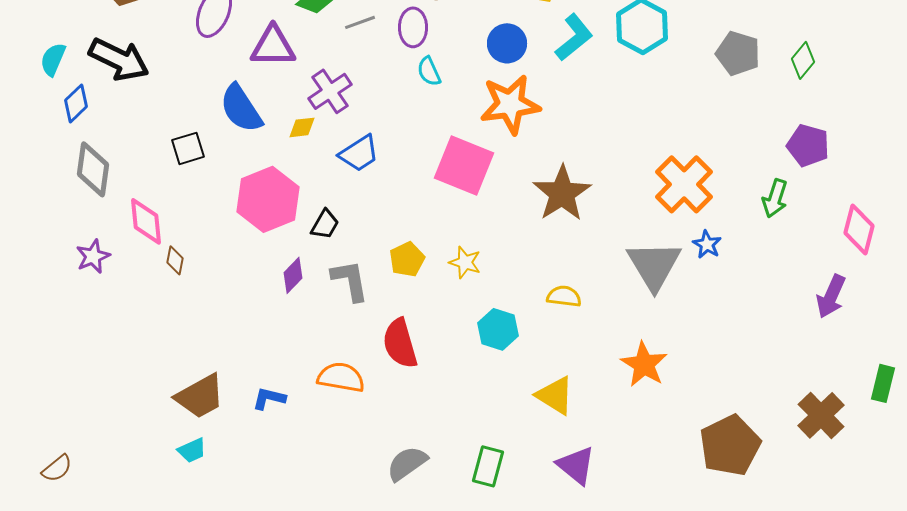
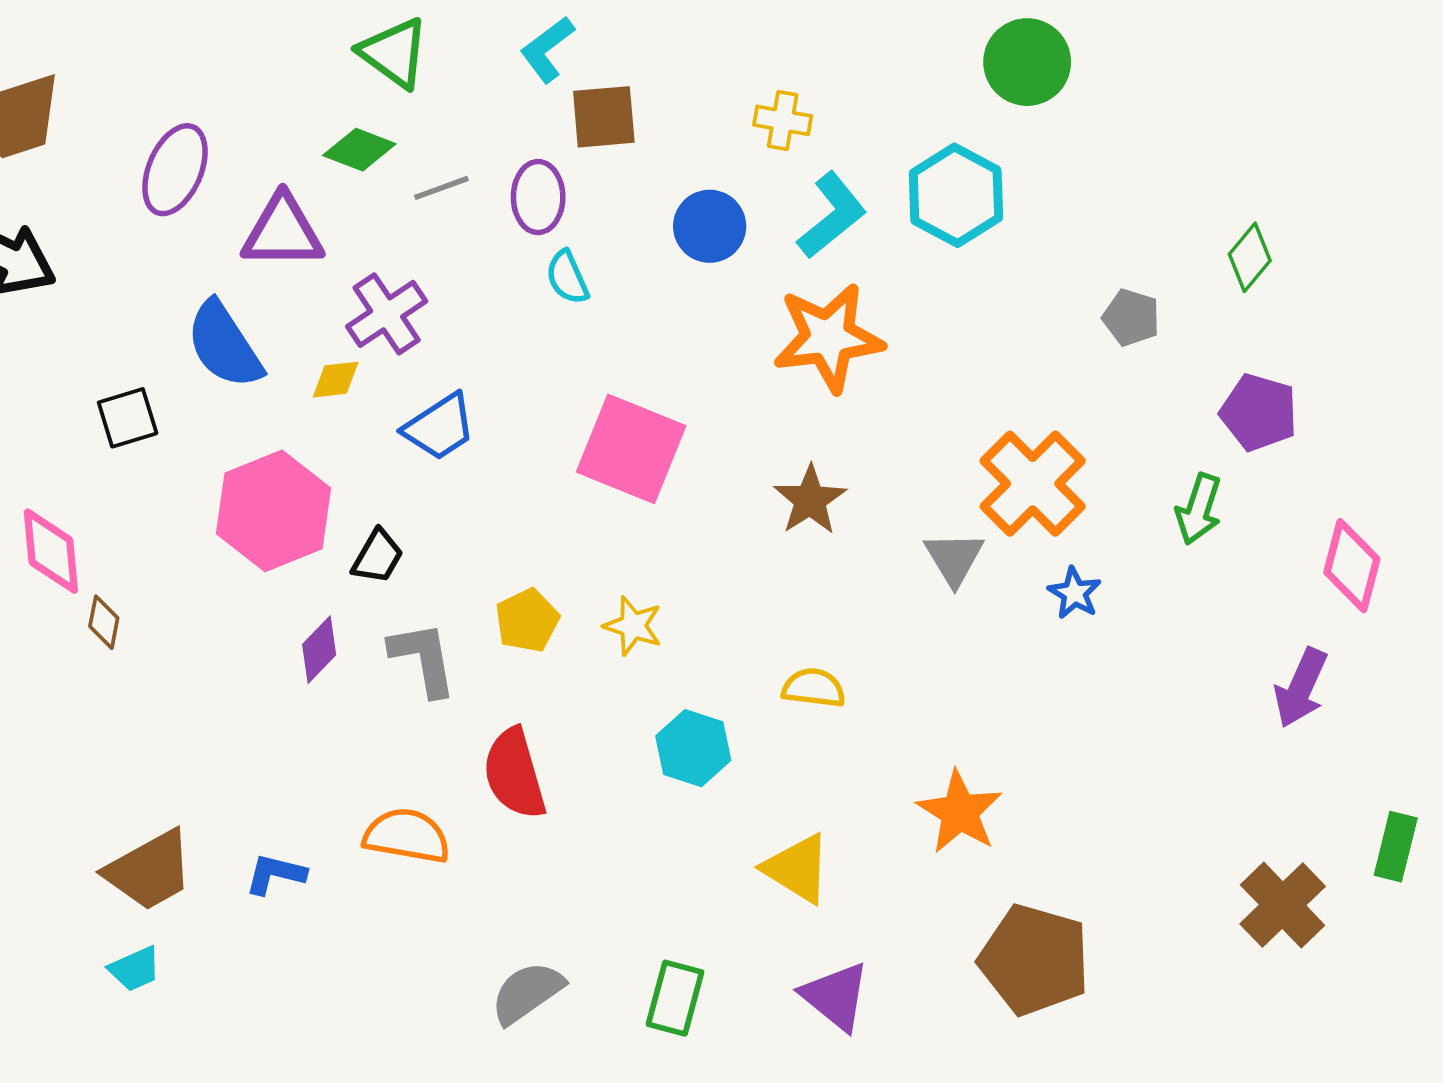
gray pentagon: (738, 53) -> (1131, 317), moved, size x0.7
orange star: (510, 104) -> (828, 338), moved
brown star: (562, 193) -> (810, 500), size x0.7
gray triangle: (654, 265) -> (954, 558), moved, size x0.6
brown pentagon: (730, 445) -> (1034, 960), moved, turned -30

